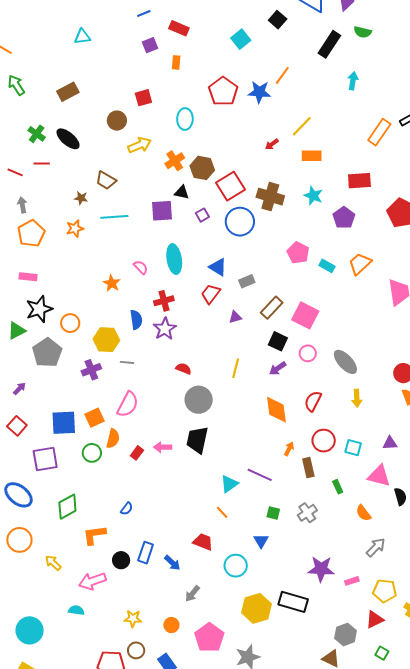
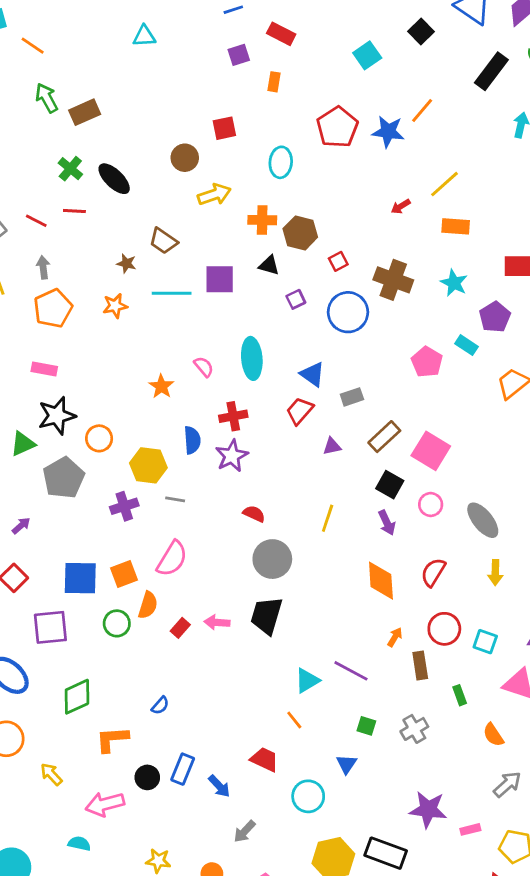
brown rectangle: (68, 92) -> (85, 112), moved
orange cross: (175, 161) -> (262, 220), turned 30
red square: (231, 186) -> (338, 261), size x0.5
purple square: (162, 211) -> (220, 279), moved
cyan rectangle: (327, 266) -> (466, 345), moved
purple arrow: (278, 368) -> (387, 523), turned -84

